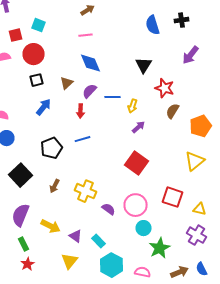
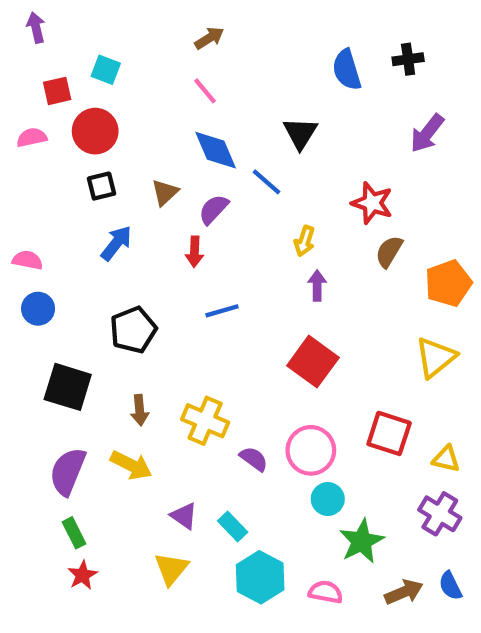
pink line: (86, 35) -> (205, 91), turned 56
black triangle: (144, 65) -> (300, 133), moved
blue line: (112, 97) -> (266, 182), moved, turned 42
purple arrow: (138, 127) -> (317, 285), turned -48
blue line: (82, 139) -> (222, 311), moved
black square: (20, 175) -> (68, 387), turned -30
brown arrow: (54, 186) -> (140, 410), turned -32
yellow arrow: (50, 226) -> (131, 465), moved

